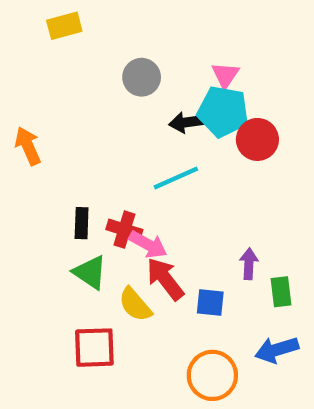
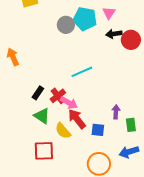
pink triangle: (225, 75) -> (109, 13), moved
cyan pentagon: (223, 112) -> (85, 19), moved
black arrow: (187, 122) -> (114, 34), moved
red circle: (257, 139) -> (131, 40), moved
black rectangle: (82, 223) -> (38, 93), turned 32
red cross: (124, 230) -> (58, 96), turned 35

